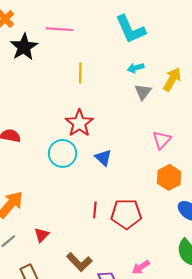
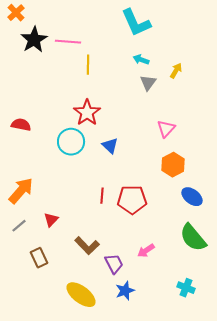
pink line: (59, 29) -> (68, 42), moved
cyan arrow: (136, 68) -> (141, 60), turned 35
yellow arrow: (172, 79) -> (176, 71), size x0.7

